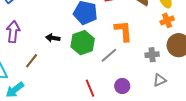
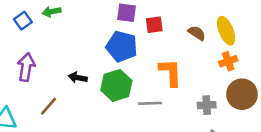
gray line: (109, 55) -> (150, 103), turned 36

